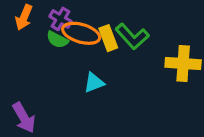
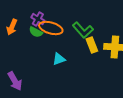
orange arrow: (24, 17) -> (12, 27), moved
yellow rectangle: (108, 38) -> (92, 45), moved

